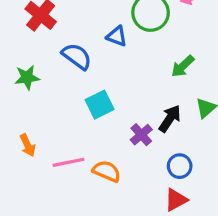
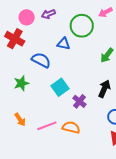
green star: (27, 77) -> (21, 83), moved
purple cross: (141, 135) -> (80, 101), moved

